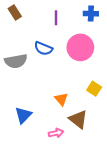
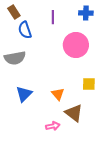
blue semicircle: (43, 48) -> (25, 30), moved, turned 48
yellow square: (94, 89) -> (89, 84), turned -32
blue triangle: (23, 115) -> (24, 94), moved

